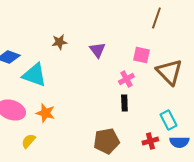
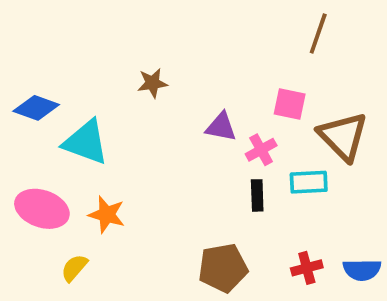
brown star: (59, 42) -> (152, 83), moved
purple triangle: (97, 50) -> (221, 127), moved, turned -42
cyan rectangle: (168, 120) -> (309, 182), moved, turned -66

